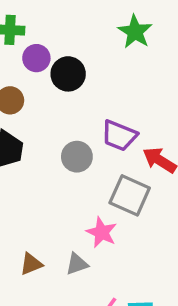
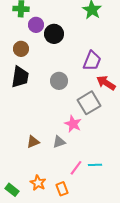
purple trapezoid: (119, 136) -> (92, 61), moved, turned -90
gray square: (130, 195) -> (89, 103), turned 35

